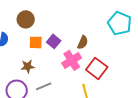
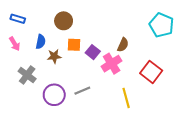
purple square: (54, 41) -> (93, 52), moved
brown star: (28, 66) -> (54, 56), moved
red square: (97, 68) -> (151, 72), moved

